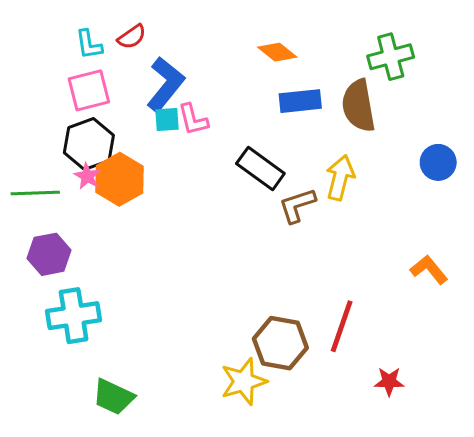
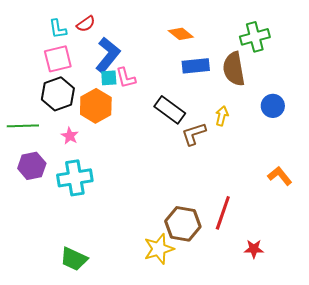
blue circle: (438, 162) -> (273, 106), moved
pink star: (87, 176) -> (70, 136), moved
yellow arrow: (340, 178) -> (222, 116), size x0.7
orange hexagon: (119, 179) -> (96, 106), moved
cyan cross: (74, 316) -> (75, 178), moved

